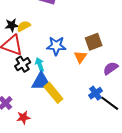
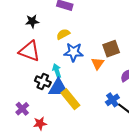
black star: (12, 25) -> (32, 21), moved
yellow semicircle: (24, 26) -> (63, 34), moved
black cross: (23, 64) -> (43, 82), moved, turned -35

